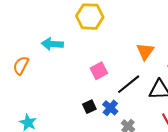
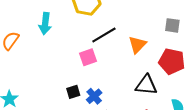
cyan arrow: (52, 44) -> (45, 24), turned -95
black line: (129, 84) -> (104, 35), moved

